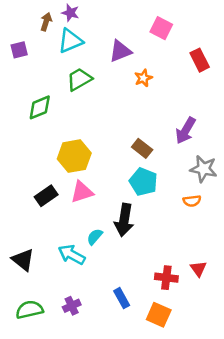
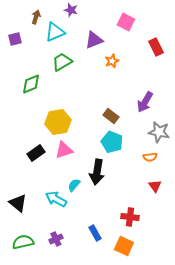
purple star: (70, 13) -> (71, 10), moved
red triangle: (198, 269) -> (155, 186), moved

